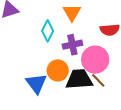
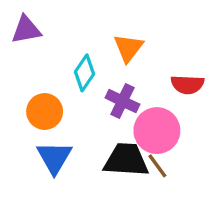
purple cross: (72, 45) -> (122, 101), turned 30
orange circle: (58, 70) -> (45, 112), moved

